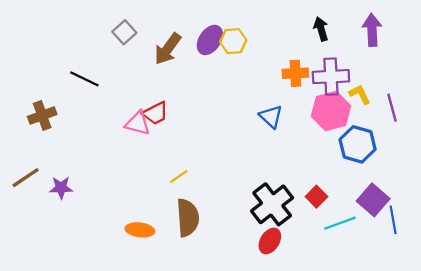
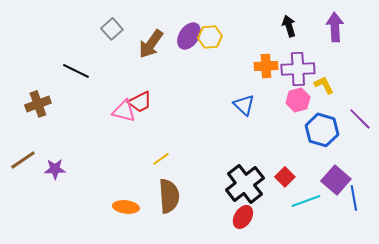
purple line: (392, 108) -> (360, 119), moved, turned -30
pink hexagon: (331, 111) -> (298, 100), size x0.7

